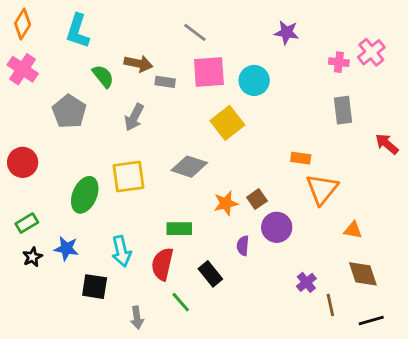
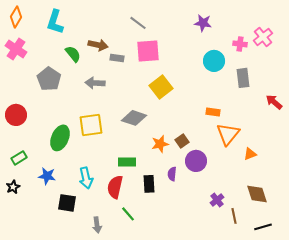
cyan circle: (254, 80) -> (214, 61), moved
gray arrow: (134, 117) -> (95, 83), turned 66
orange triangle: (353, 230) -> (250, 154), moved, turned -32
black star: (32, 257) -> (13, 187), moved
black rectangle: (210, 274) -> (149, 184), moved, turned 36

